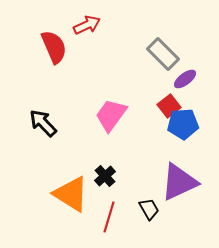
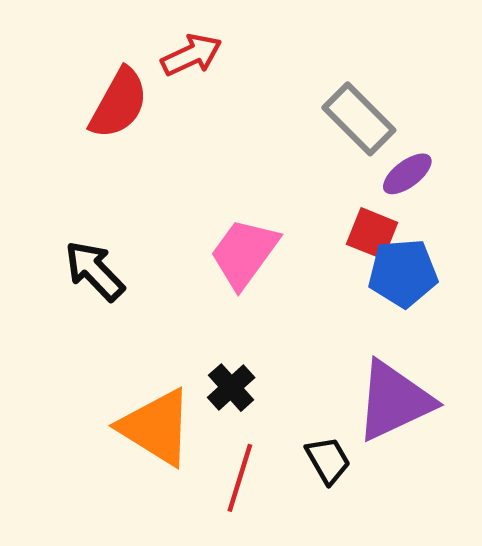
red semicircle: (54, 47) -> (119, 103), turned 52
red square: (169, 106) -> (372, 233), turned -30

